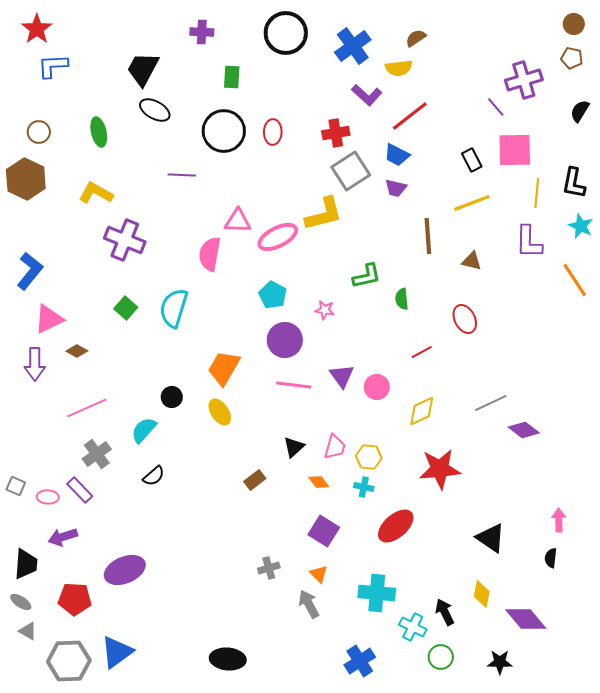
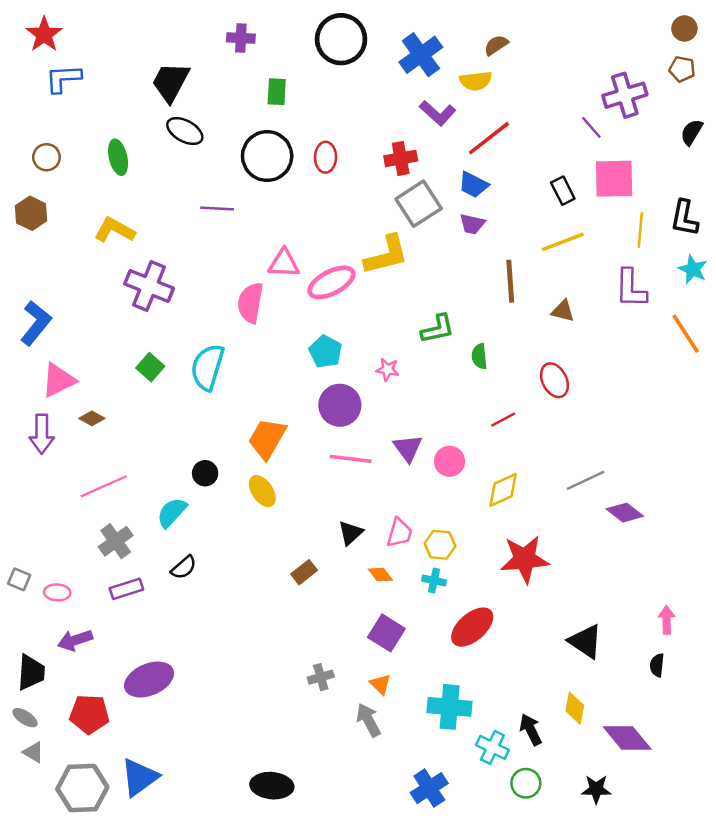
brown hexagon: (26, 179) -> (31, 213), size x0.7
purple rectangle: (80, 490) -> (126, 589), moved, turned -64

